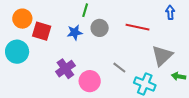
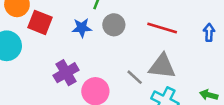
blue arrow: (170, 12) -> (209, 32), moved
gray triangle: (162, 56) -> (162, 66), moved, turned 45

